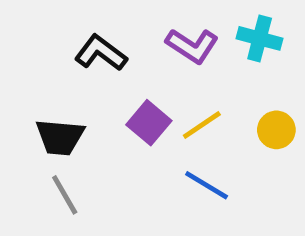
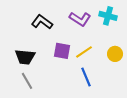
purple square: (149, 123) -> (62, 51), turned -30
blue line: (207, 185) -> (86, 77), turned 36

